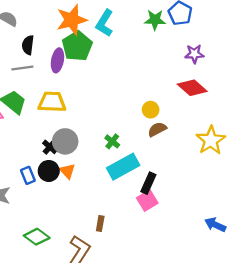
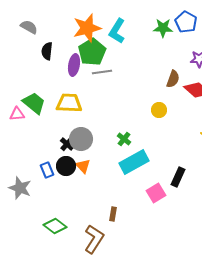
gray line: (22, 68) -> (102, 72), moved
brown semicircle: (157, 129) -> (173, 79), moved, turned 138
black rectangle: (148, 183) -> (178, 177), moved

